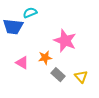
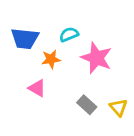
cyan semicircle: (30, 13) -> (69, 34), moved
orange star: (45, 58) -> (51, 59), moved

